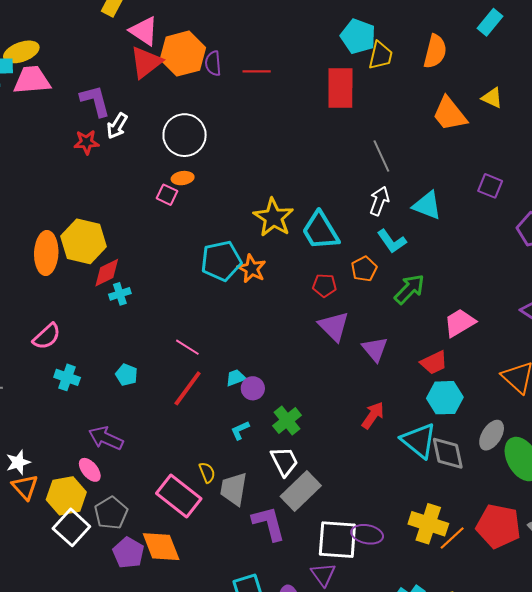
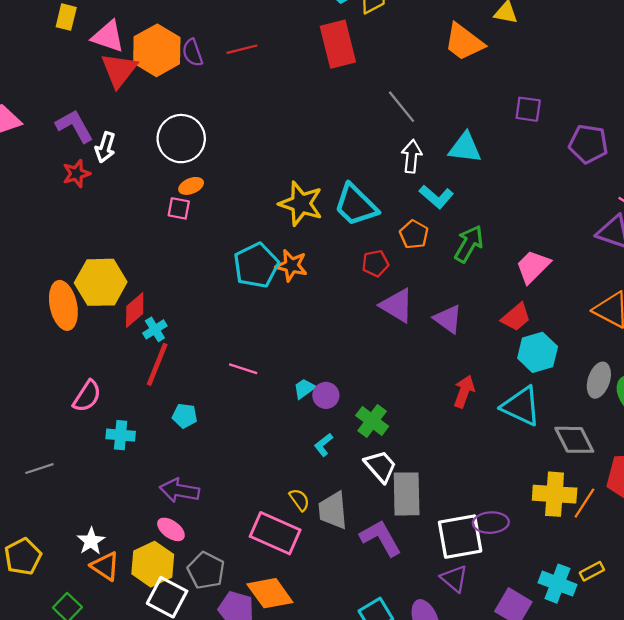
red line: (188, 388) -> (157, 364), moved
gray diamond: (448, 453) -> (574, 440), moved
gray rectangle: (301, 491) -> (407, 494), turned -33

